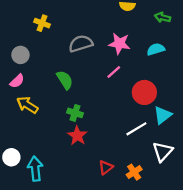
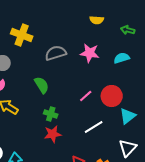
yellow cross: (42, 23) -> (22, 35), size x1.5
pink line: (114, 72) -> (86, 96), moved
white line: (136, 129) -> (94, 127), moved
red star: (77, 136) -> (53, 134), turned 30

